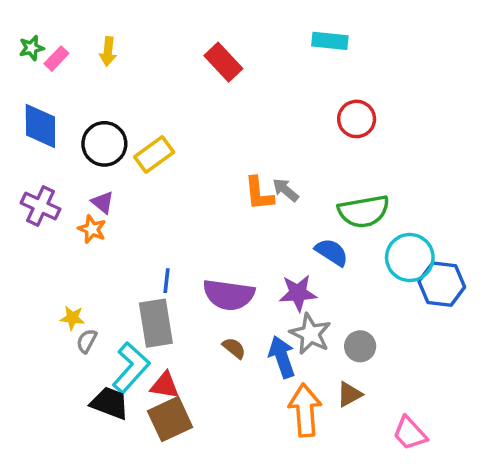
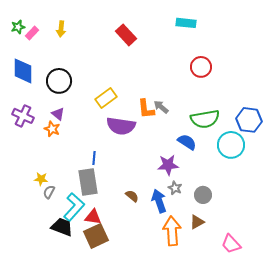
yellow rectangle: (154, 155) -> (106, 98), moved
blue hexagon: (442, 284) -> (249, 120), moved
purple semicircle: (229, 295) -> (121, 126), moved
gray star: (310, 334) -> (175, 188), size x0.6

